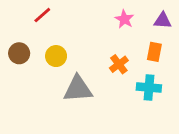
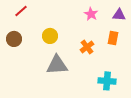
red line: (42, 15) -> (21, 11), moved
yellow circle: (56, 56) -> (50, 36), moved
cyan cross: (149, 87) -> (107, 81), moved

